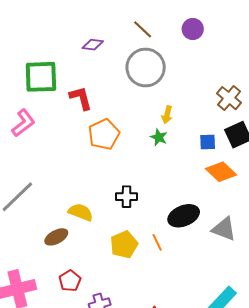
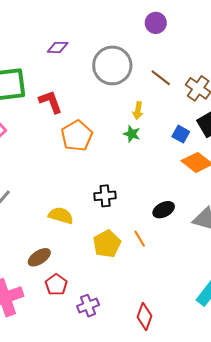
brown line: (143, 29) -> (161, 78), moved
blue square: (208, 142) -> (181, 134), turned 36
black ellipse: (184, 216) -> (164, 210), size x0.7
brown ellipse: (56, 237) -> (39, 257), moved

